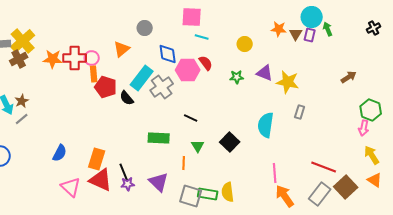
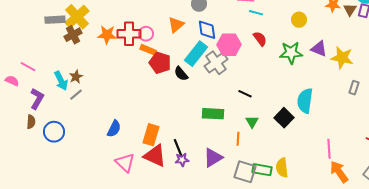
blue diamond: (168, 54) -> (207, 30), moved
pink hexagon: (188, 70) -> (229, 45), moved
orange rectangle: (94, 74) -> (148, 50), turned -63
green star: (237, 77) -> (291, 53), size x1.6
cyan semicircle: (266, 125) -> (305, 101), moved
purple triangle: (159, 182) -> (213, 158), turned 45

